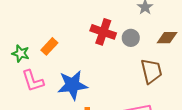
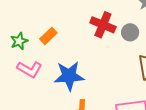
green star: (21, 53) -> (19, 41), turned 30
pink L-shape: (33, 81) -> (30, 69), turned -45

